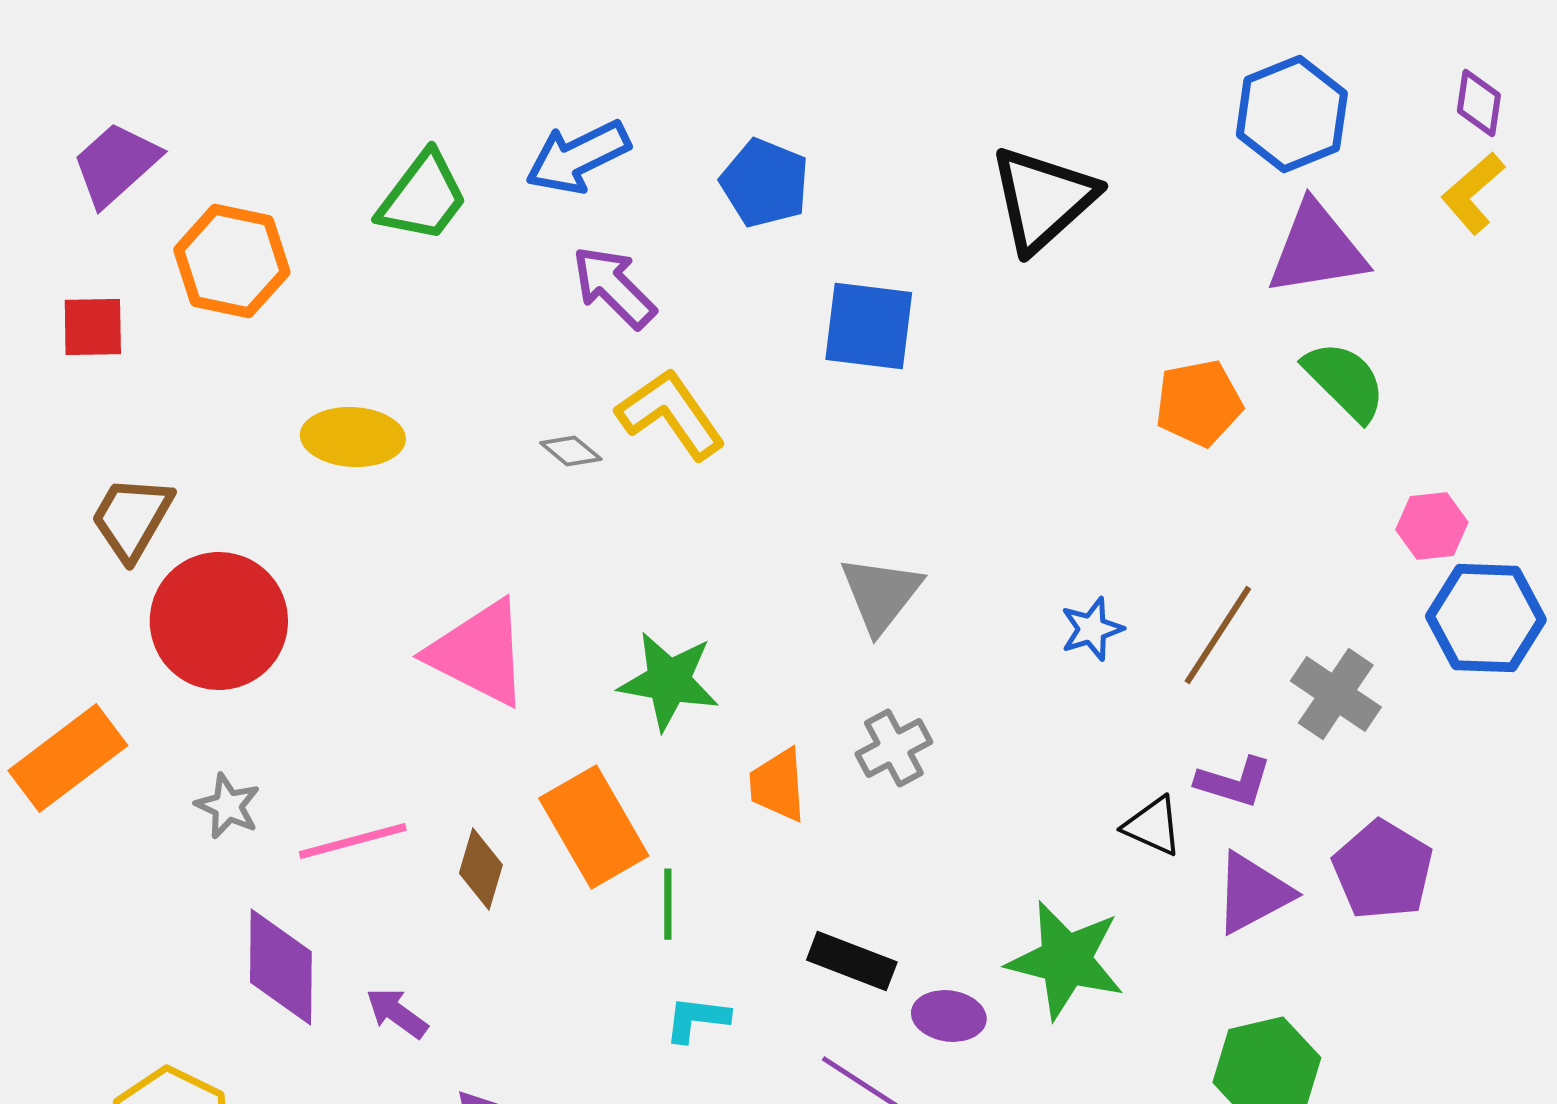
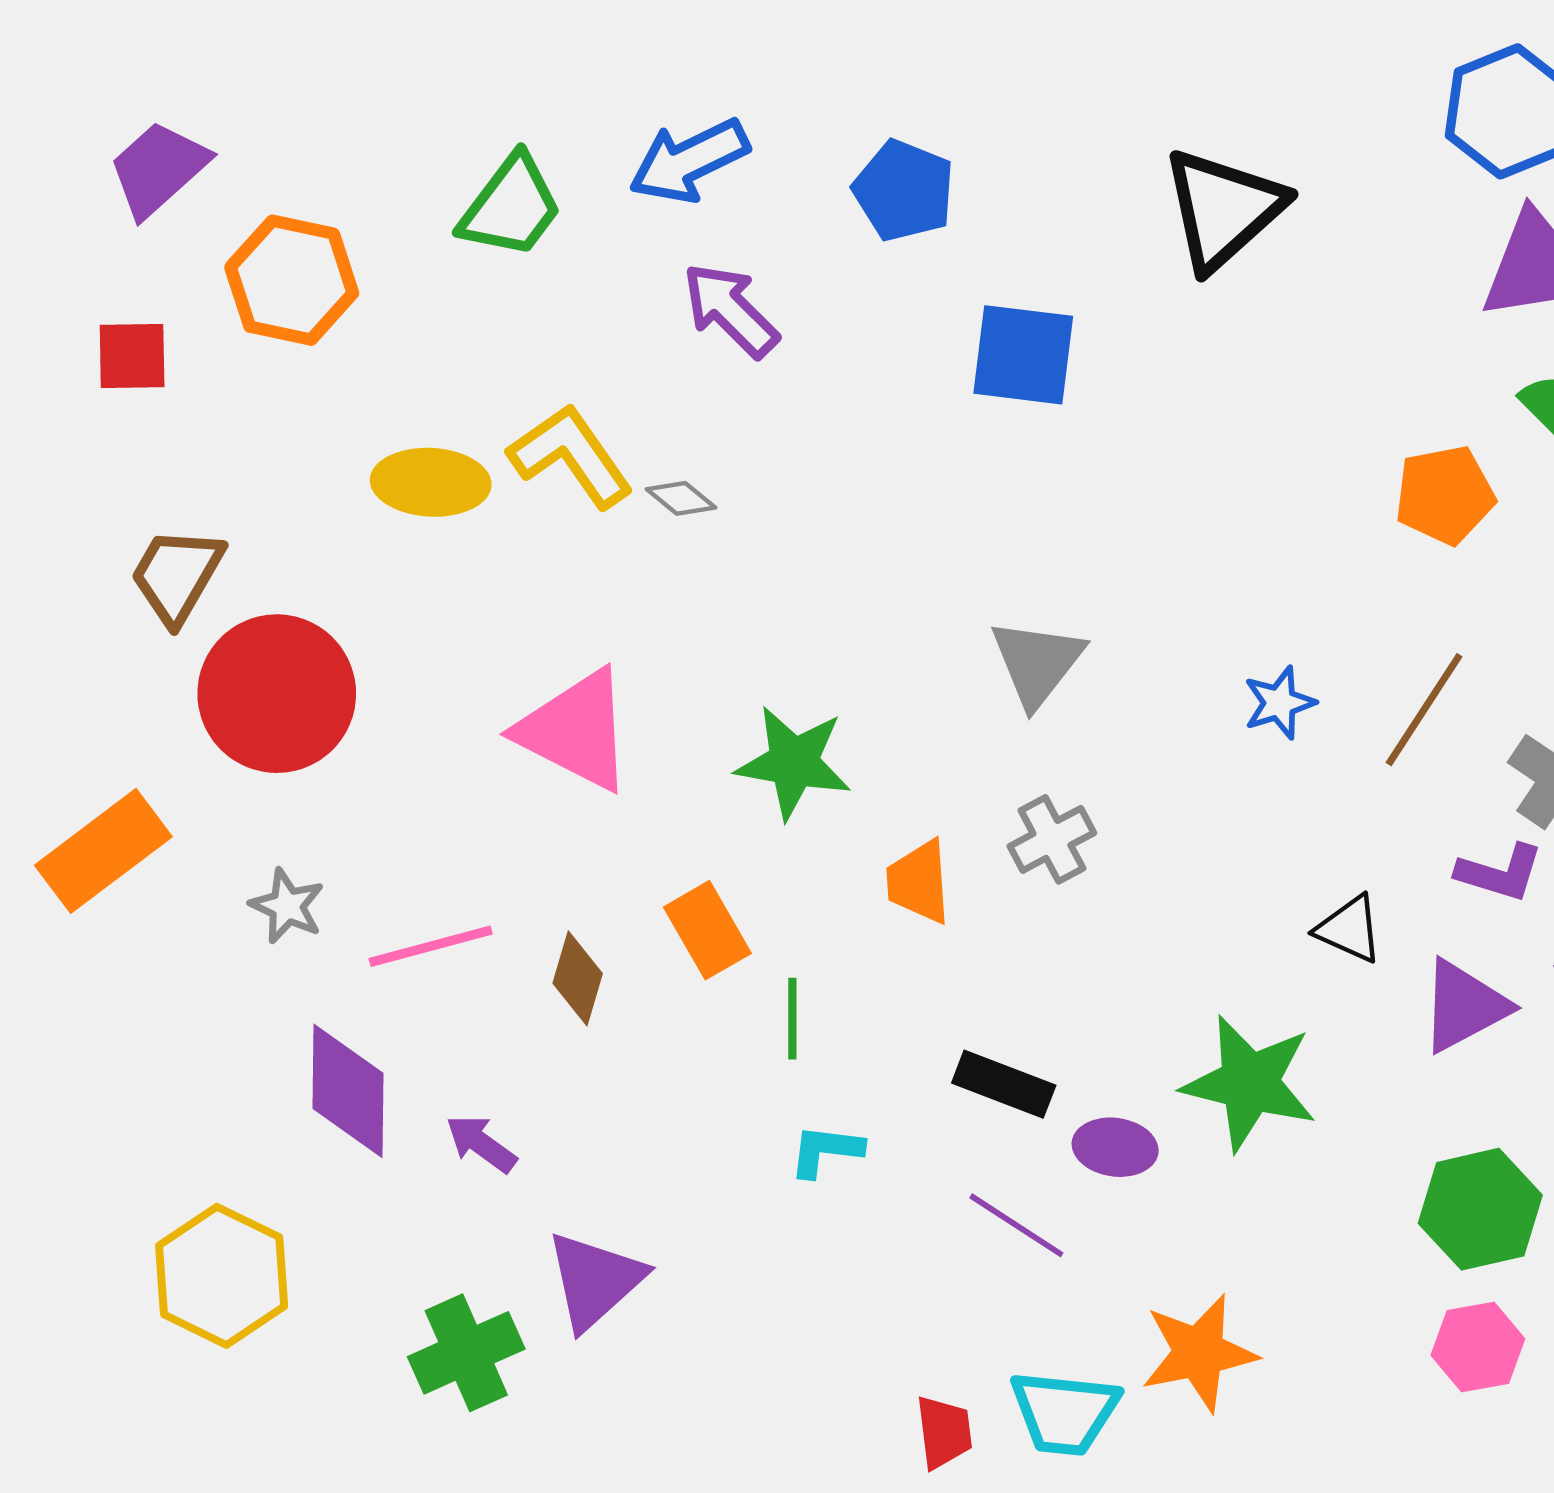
orange pentagon: (1199, 403) -> (1445, 495), moved
yellow L-shape: (671, 414) -> (571, 456), moved
purple L-shape: (1234, 782) -> (1500, 873), moved
orange rectangle: (594, 827) -> (707, 930), size x0.7

